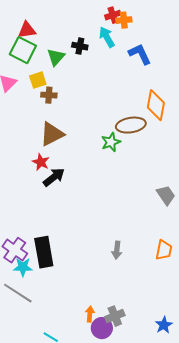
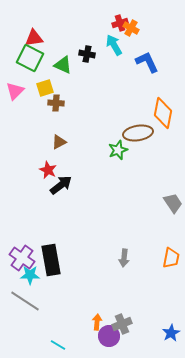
orange cross: (124, 20) -> (131, 28), turned 35
green triangle: (56, 57) -> (63, 65), turned -48
brown triangle: (52, 134) -> (59, 142), size x0.6

